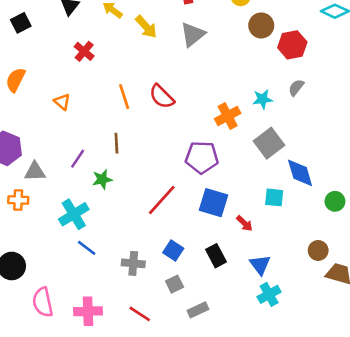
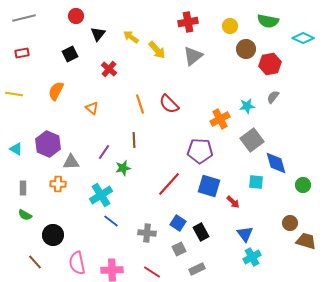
black square: (21, 23) -> (70, 54), moved
black rectangle: (216, 256) -> (201, 232), moved

